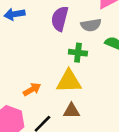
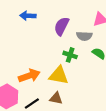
orange arrow: (32, 89) -> (29, 76), size x1.5

